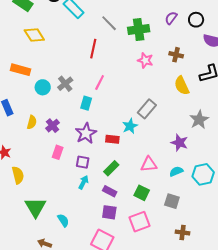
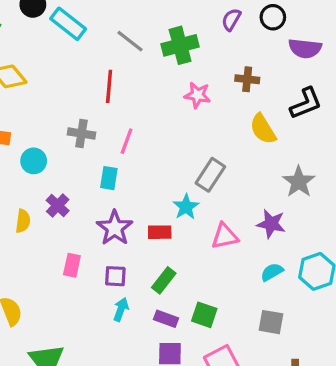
gray cross: (65, 84) -> (81, 133), moved, turned -35
purple cross: (53, 126) -> (58, 205), moved
pink triangle: (149, 164) -> (225, 236), moved
green square: (142, 193) -> (204, 315), moved

